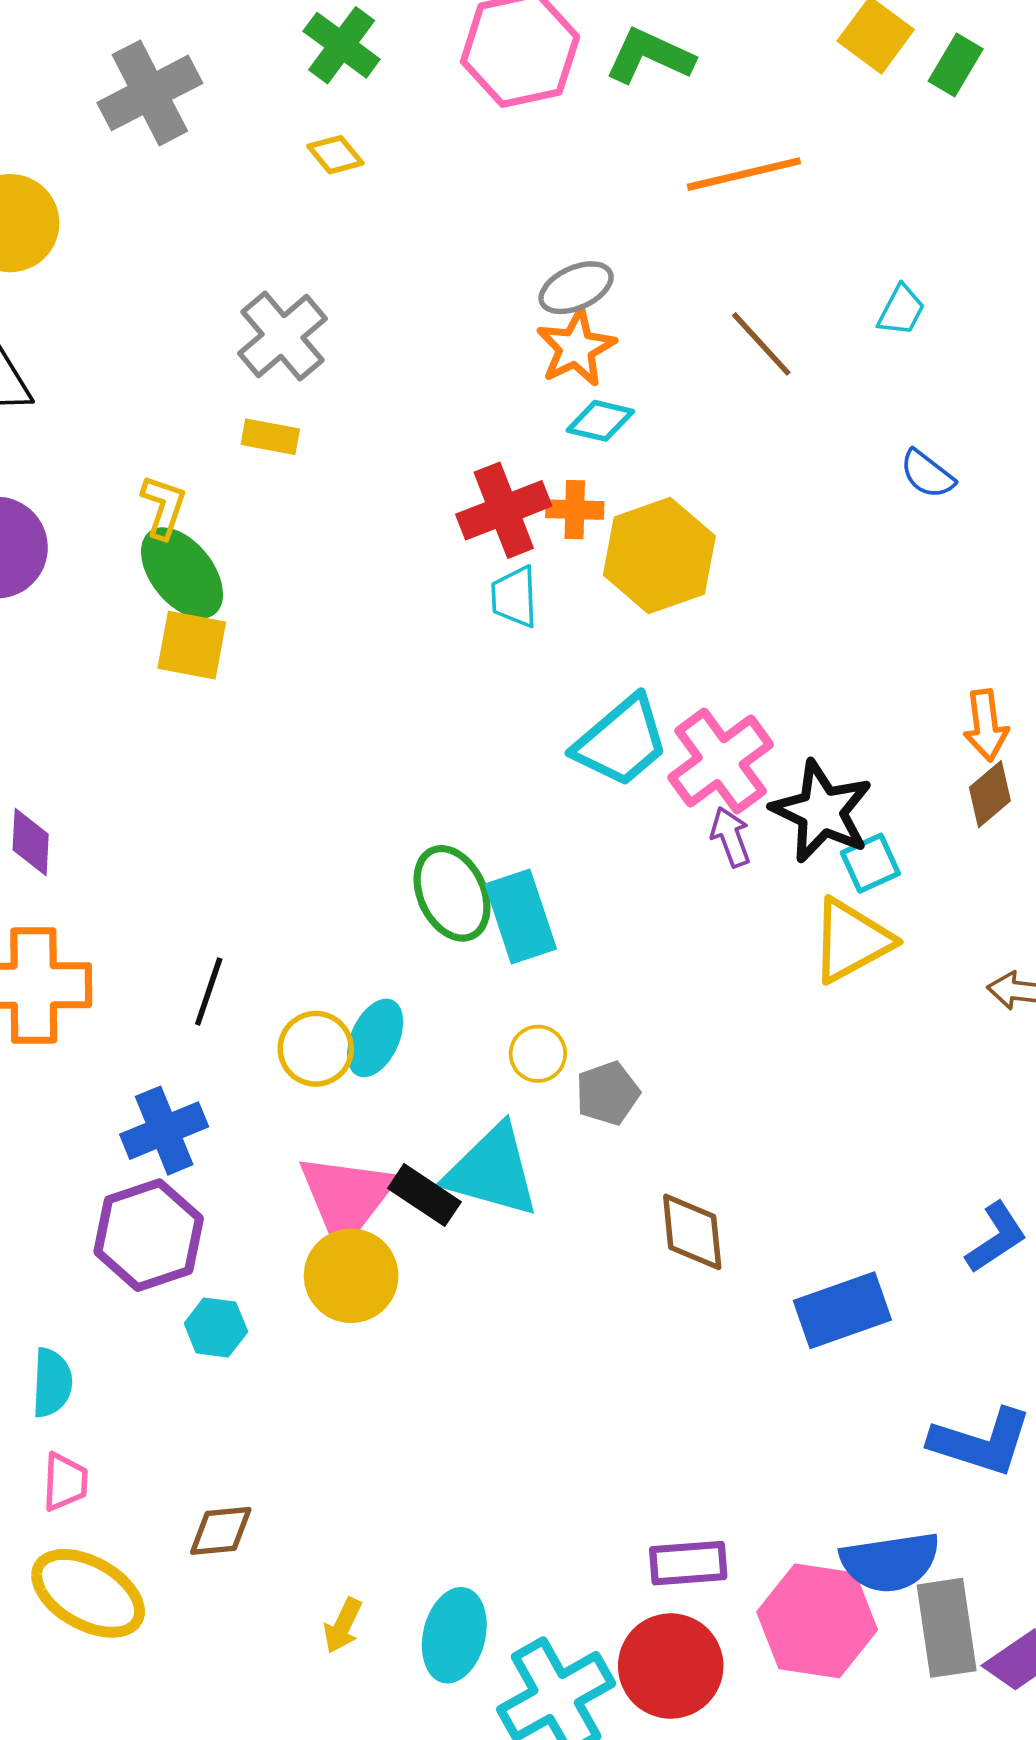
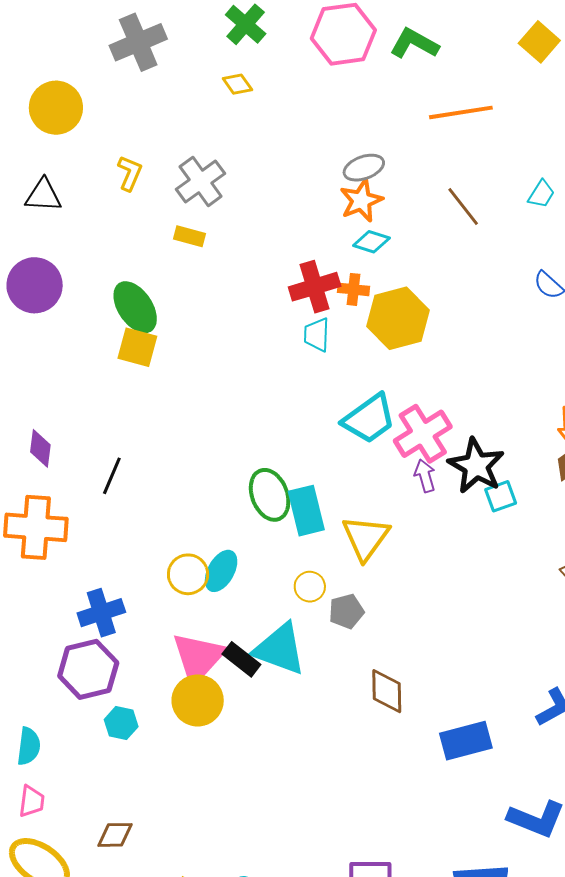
yellow L-shape: (164, 507) -> (130, 173), moved
yellow triangle: (851, 941) -> (366, 538), moved, turned -30
black line: (209, 991) -> (112, 476), moved

